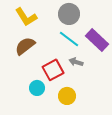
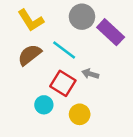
cyan line: (69, 39) -> (64, 50), moved
purple rectangle: (97, 40) -> (111, 32), moved
red square: (53, 70) -> (63, 83), turned -30

